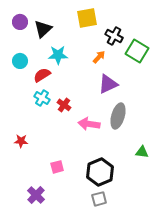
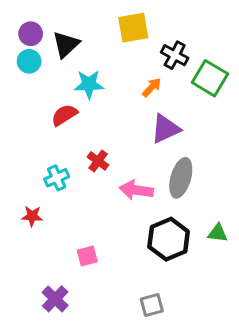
cyan circle: (20, 61) -> (29, 61), moved
cyan cross: (42, 98) -> (57, 178), moved, turned 35
black hexagon: (100, 172) -> (169, 239), moved

